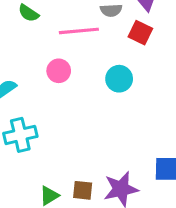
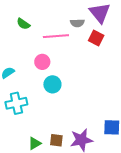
cyan circle: (119, 79) -> (52, 84), moved

